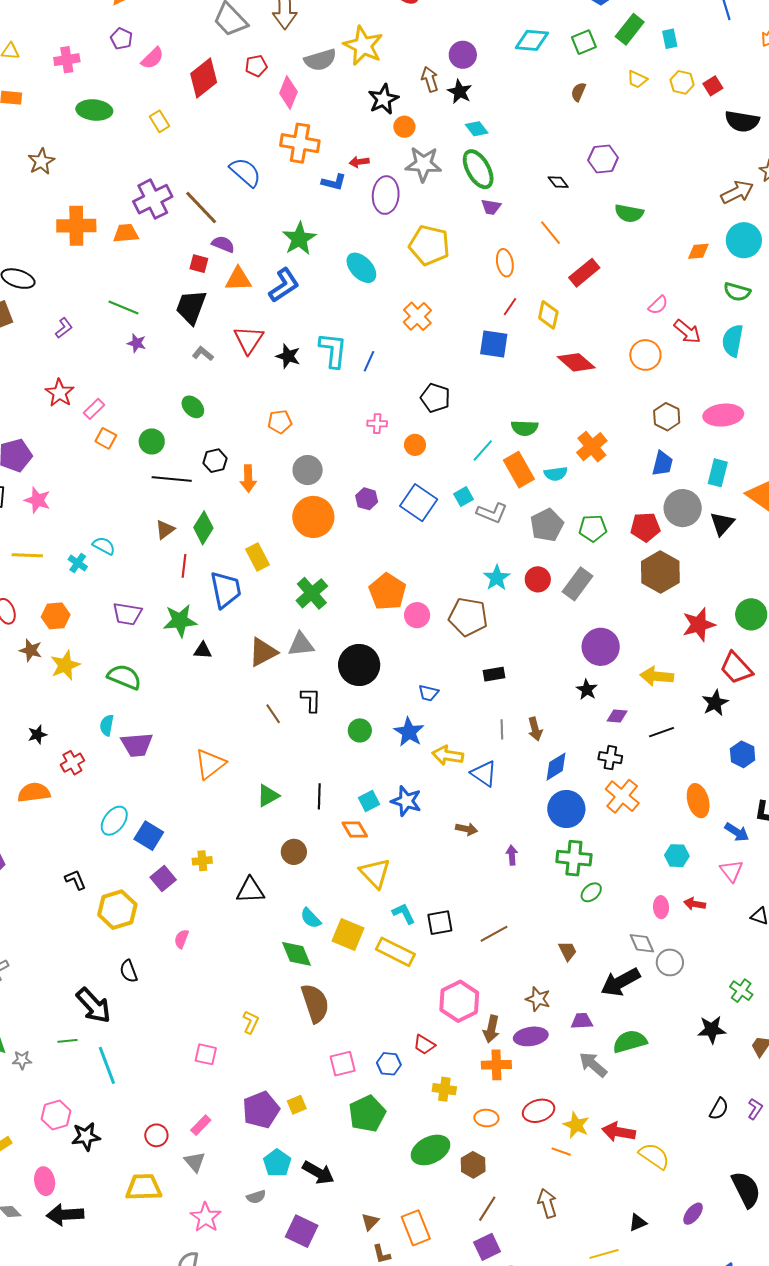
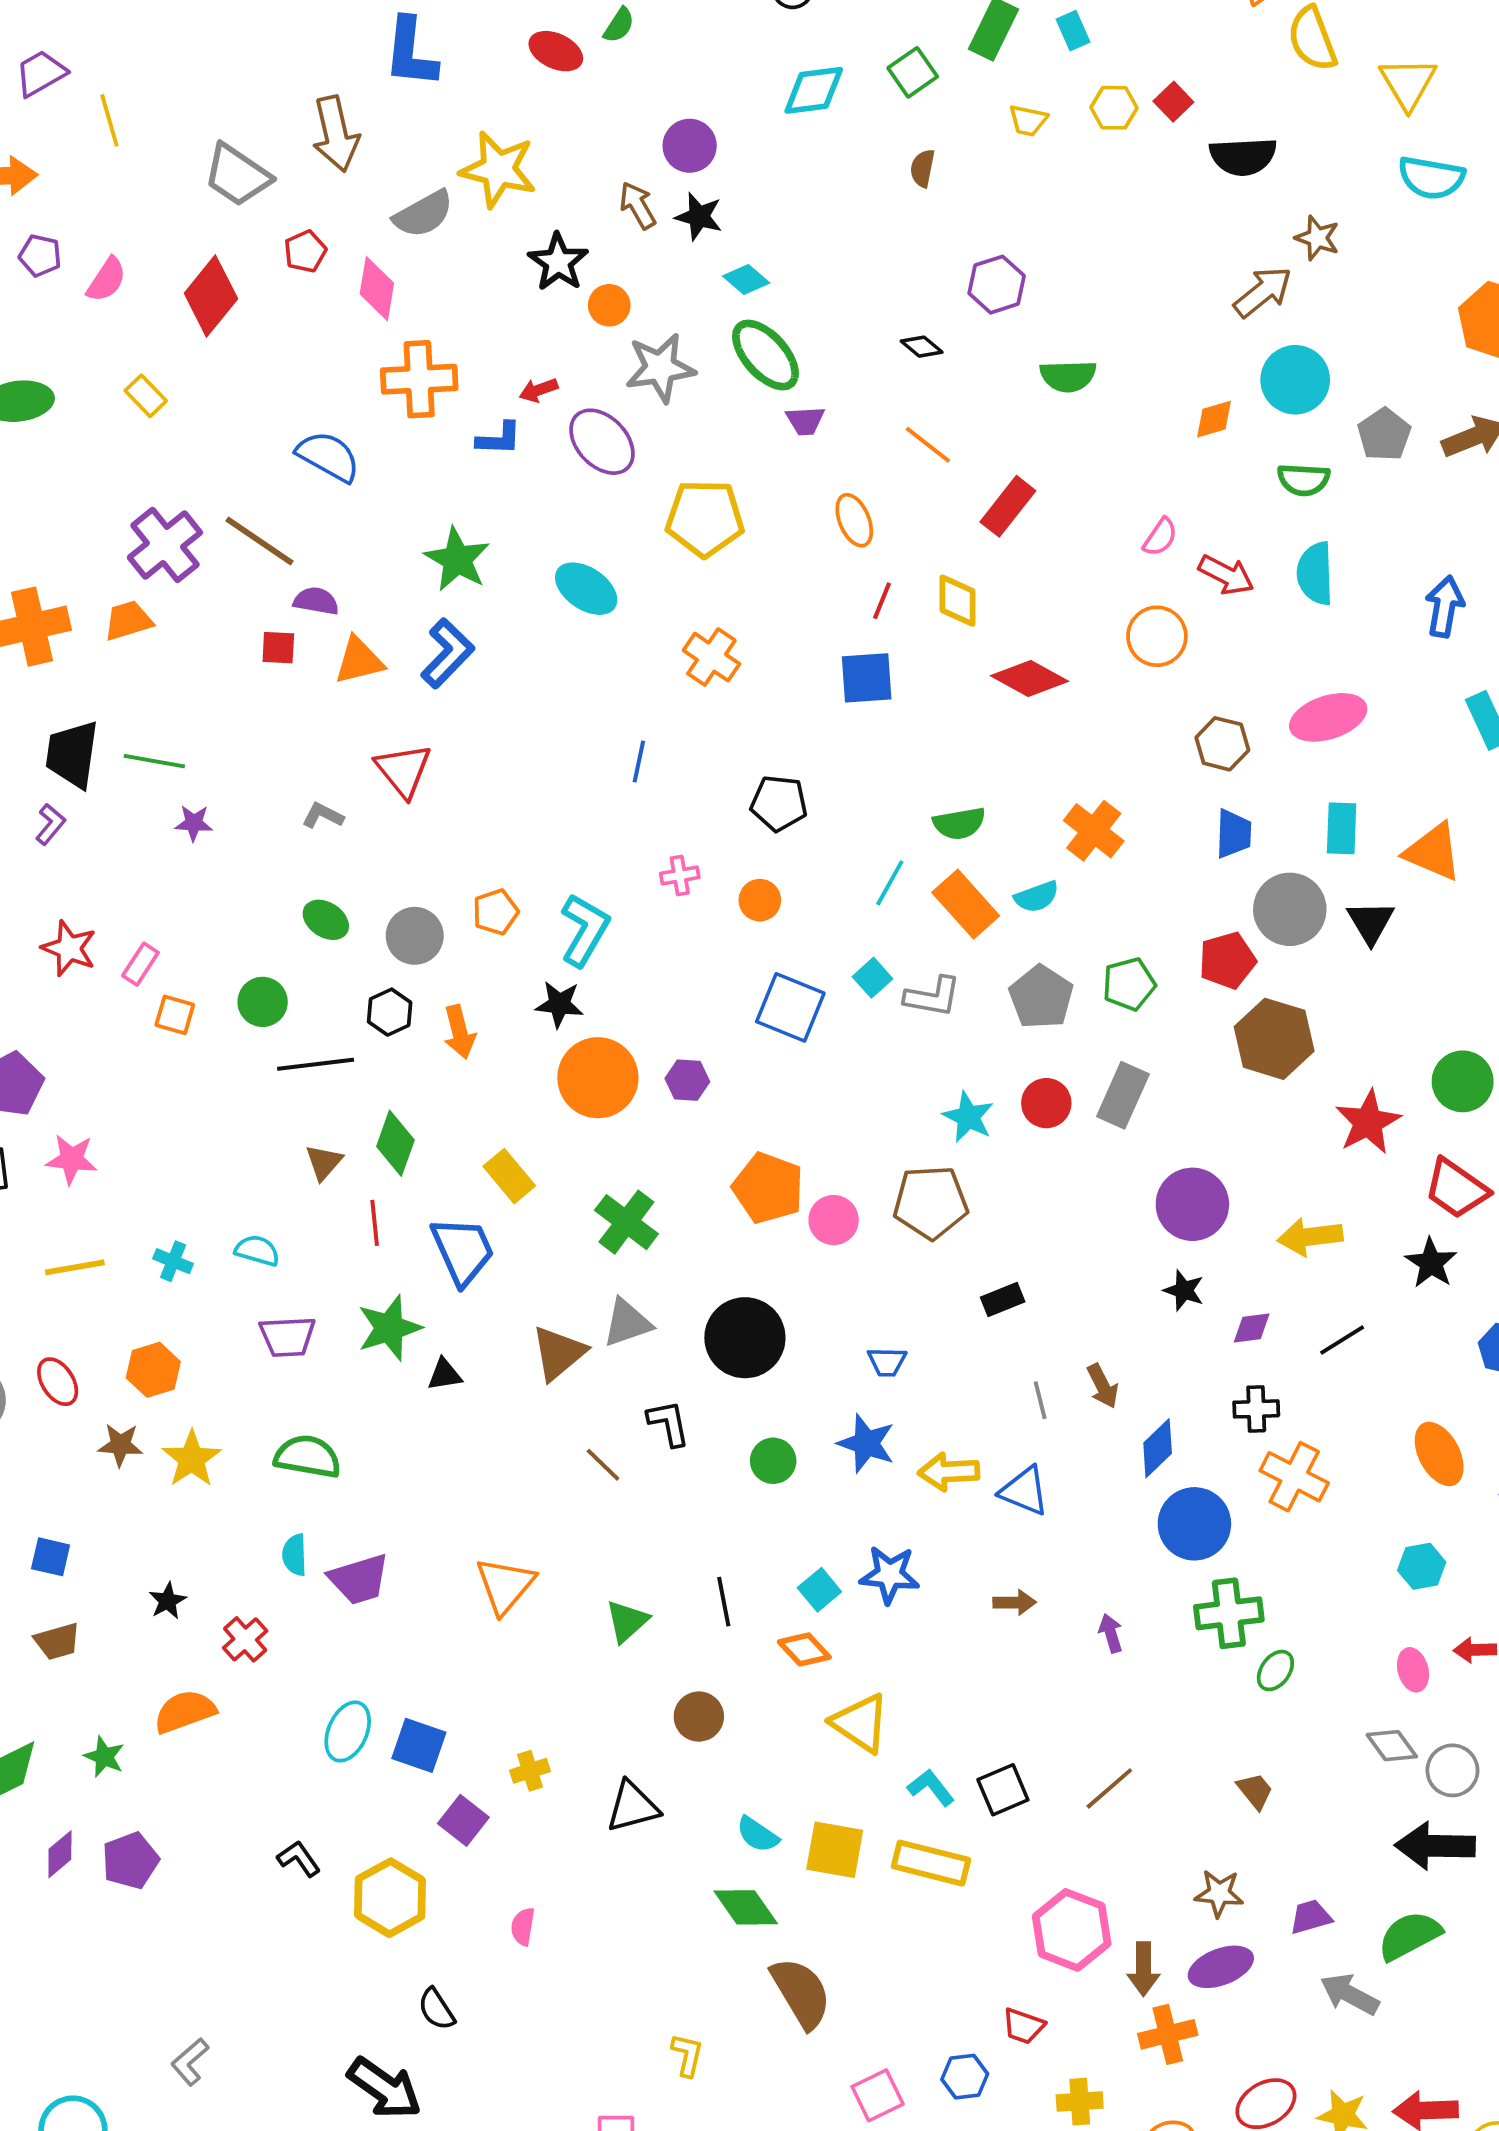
purple ellipse: (386, 195) -> (602, 442), turned -36
black trapezoid: (191, 307) -> (72, 754), moved
cyan L-shape: (333, 350) -> (585, 930), moved, turned 36
black star: (288, 356) -> (559, 1004), moved
gray circle: (308, 470) -> (415, 936), moved
purple hexagon: (367, 499) -> (687, 1080), moved
cyan semicircle: (104, 546) -> (257, 1251), moved
black arrow: (620, 982) -> (1435, 1846), moved, turned 42

